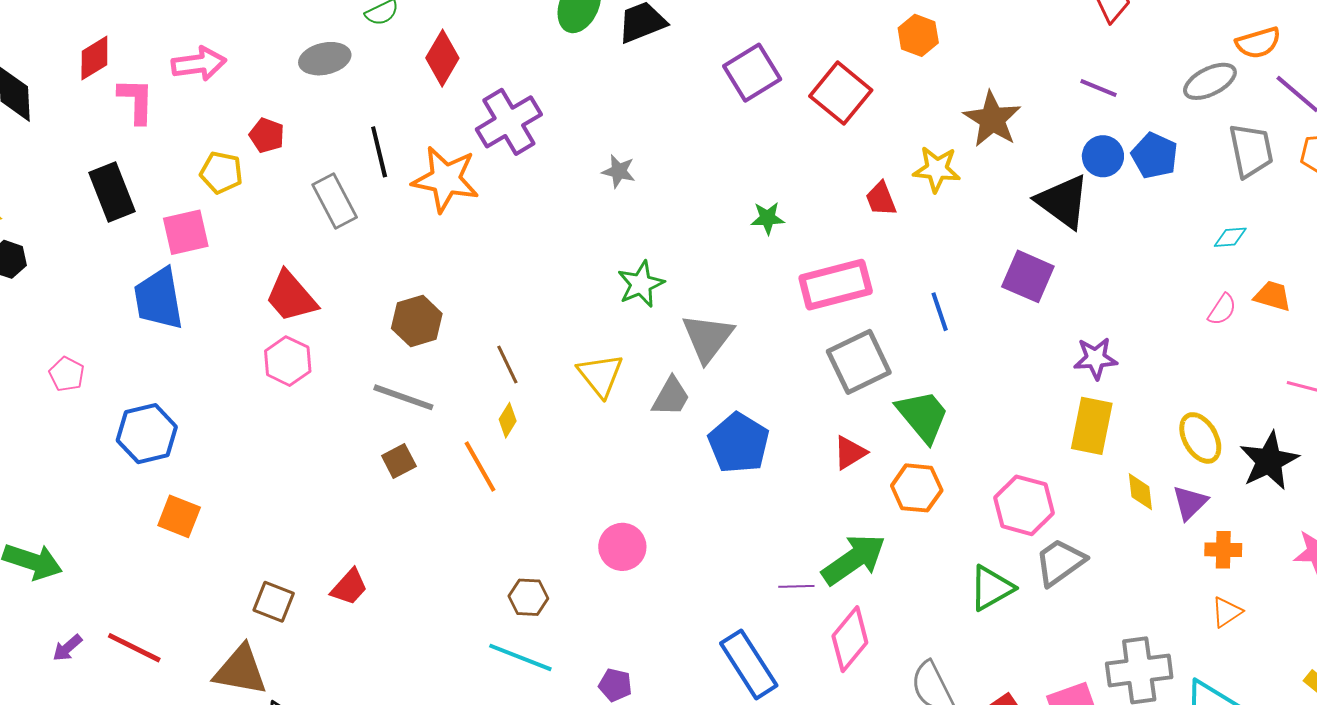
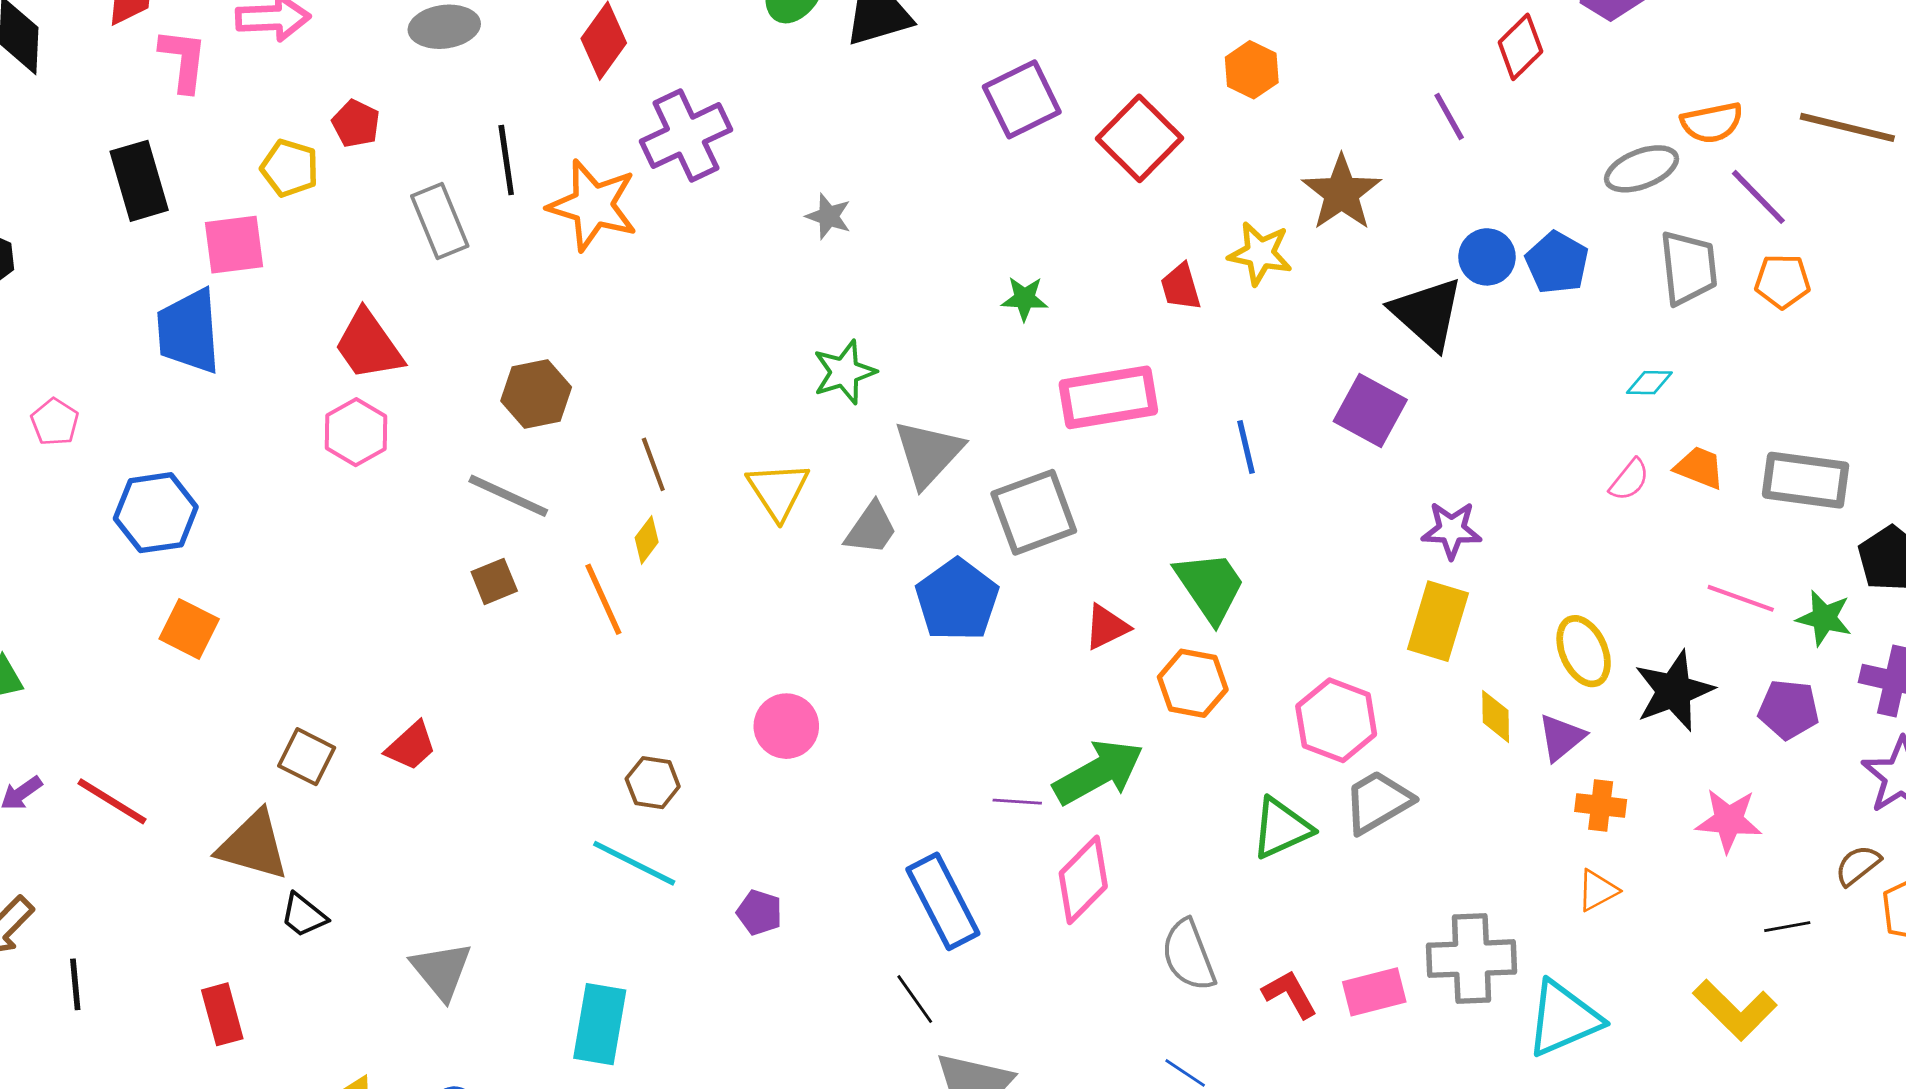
purple line: (1098, 88) -> (1449, 116), moved, turned 33
gray square: (859, 362) -> (1034, 512), moved

